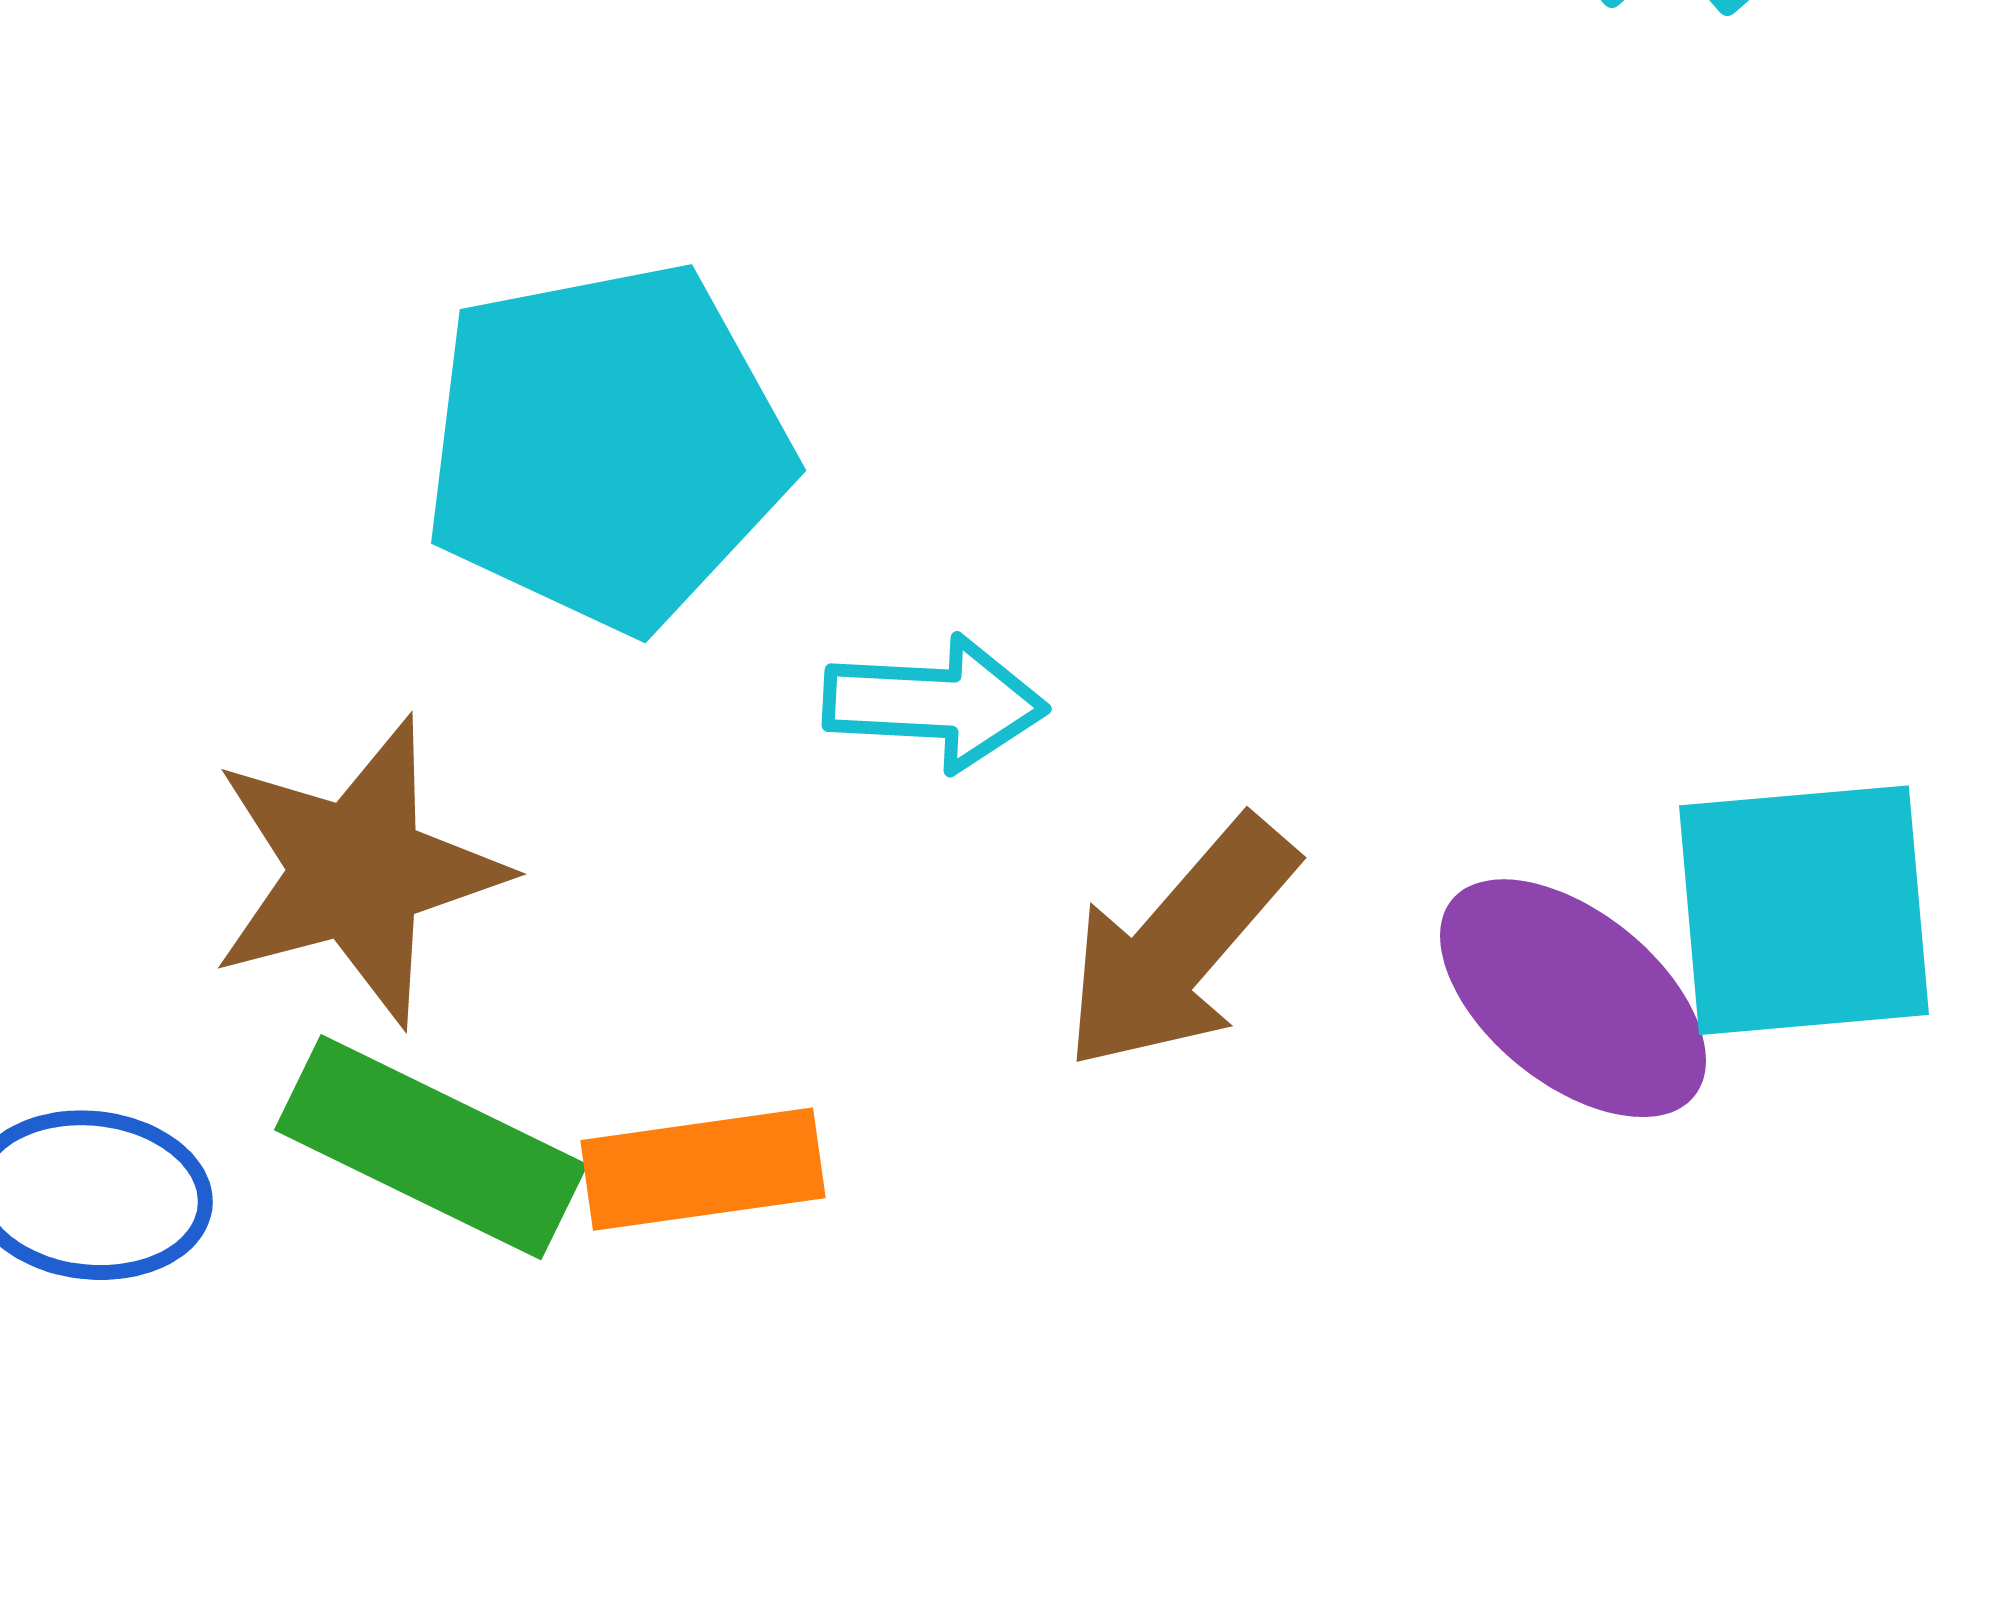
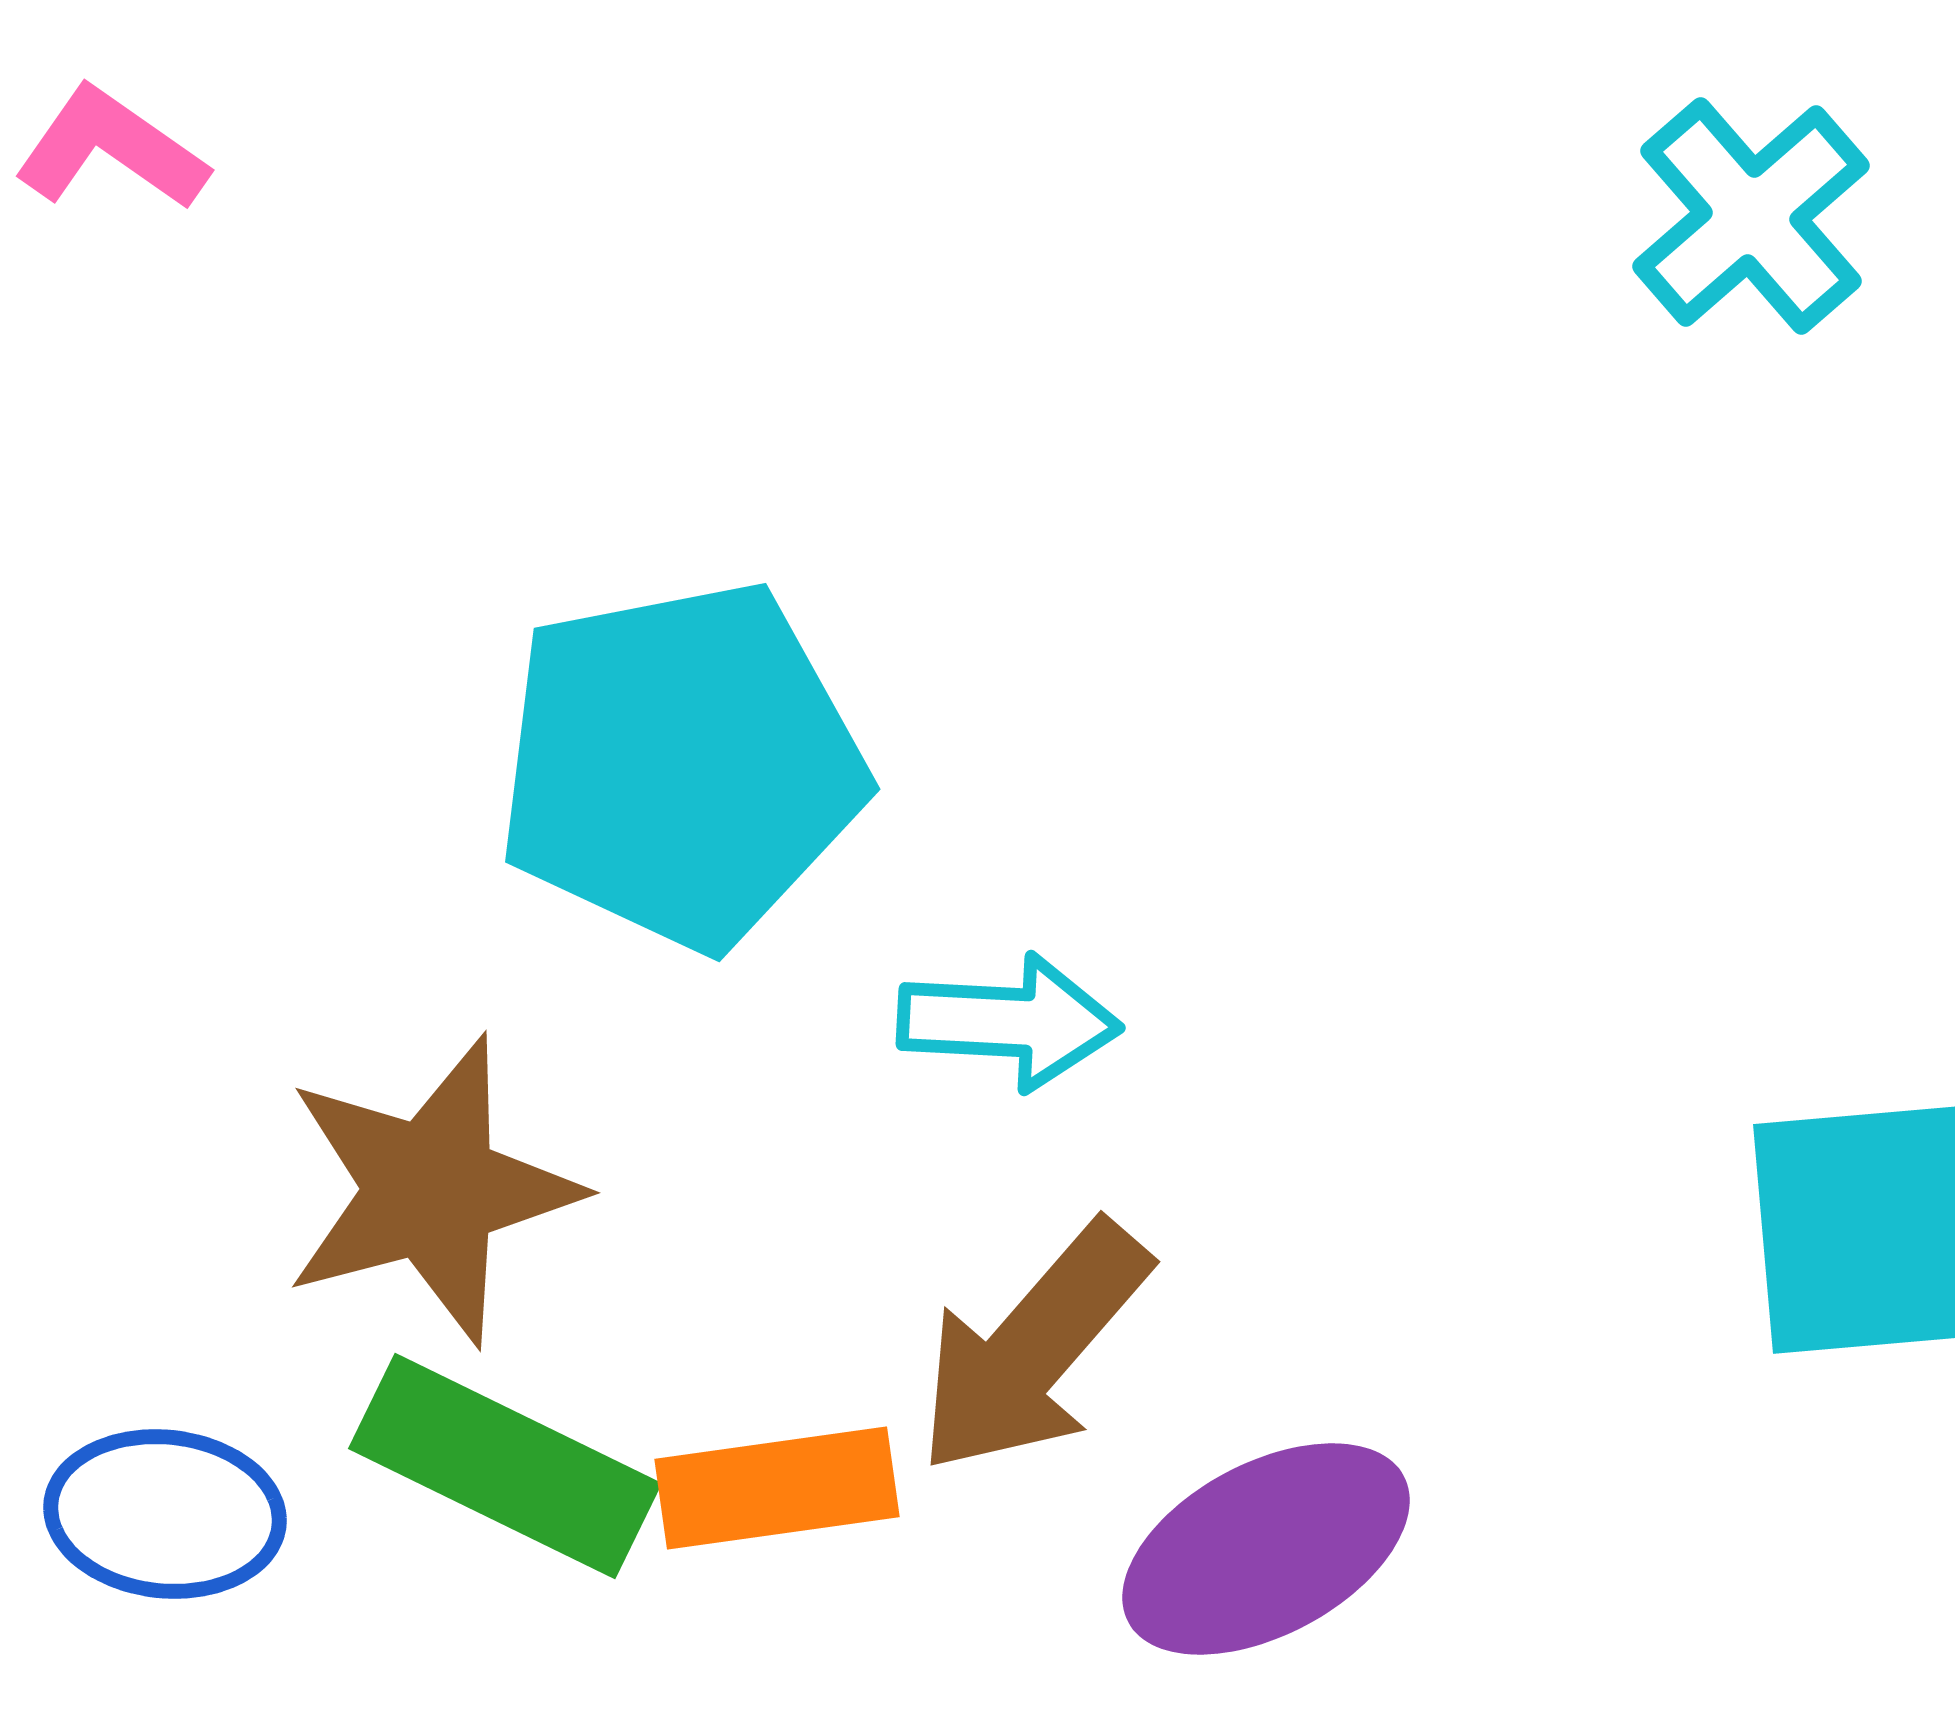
brown arrow: (1179, 944) -> (1033, 1348), moved
purple ellipse: (1573, 998) -> (1266, 1549), moved, turned -67

